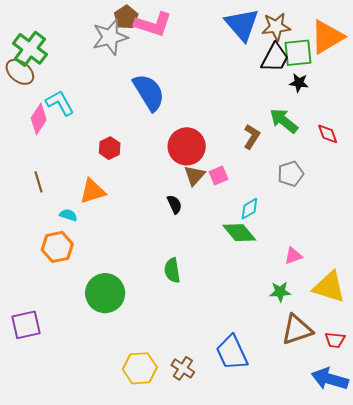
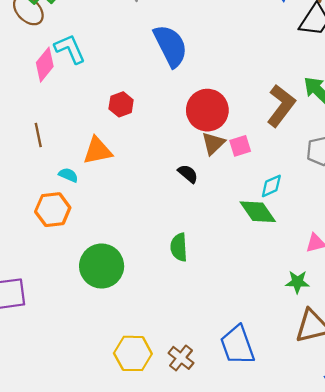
brown L-shape: (252, 137) -> (281, 106), size x1.5
black semicircle: (174, 204) -> (188, 174), turned -30

